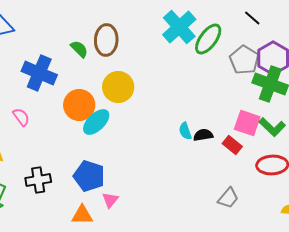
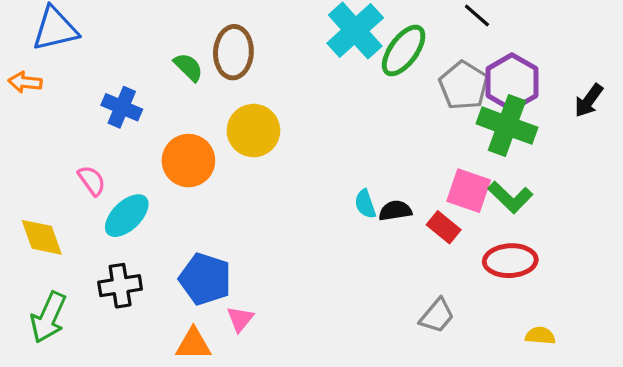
blue cross: (39, 73) -> (122, 107), size x0.7
cyan ellipse: (96, 122) -> (127, 216), moved

